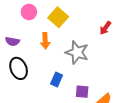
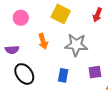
yellow square: (58, 17) -> (61, 14), moved
purple square: (82, 92) -> (95, 72), moved

